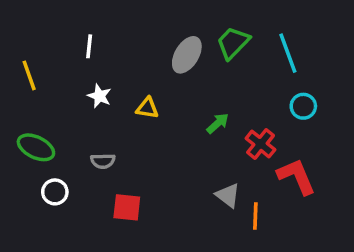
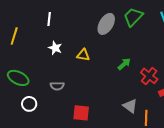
yellow line: (29, 75) -> (14, 36), turned 36
red square: (127, 207) -> (81, 113), moved

